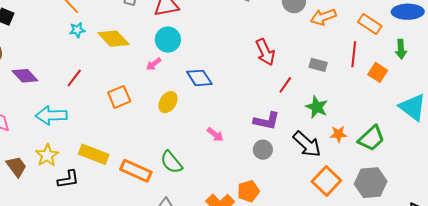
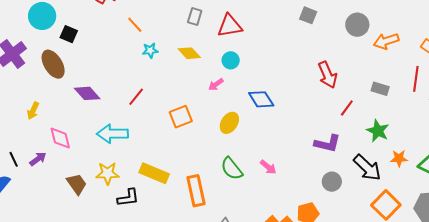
cyan star: (77, 30) -> (150, 50), moved
yellow diamond: (114, 39) -> (189, 53), moved, size x0.7
cyan circle: (168, 40) -> (231, 60), size x0.7
pink arrow: (215, 134) -> (268, 167), moved
gray circle: (263, 150) -> (332, 182), moved
yellow star: (47, 155) -> (108, 173), turned 30
green semicircle: (171, 162) -> (232, 169), moved
orange rectangle: (136, 171) -> (196, 191), turned 52

